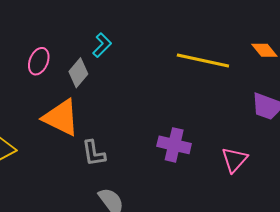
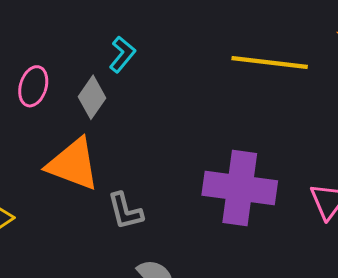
purple cross: (174, 145) -> (240, 188), size x1.5

